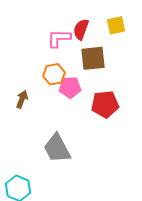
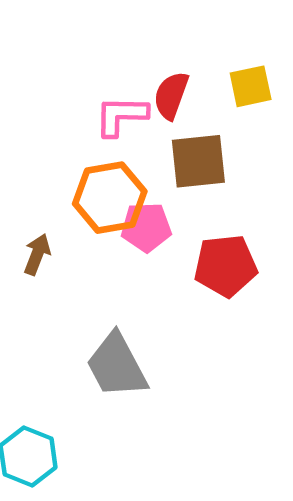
orange hexagon: (54, 74) -> (110, 198), size x1.4

